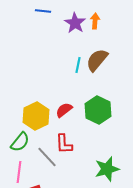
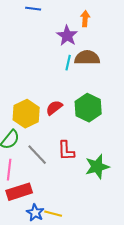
purple star: (75, 23) -> (67, 36), moved
brown semicircle: (97, 60) -> (87, 58), turned 50
red L-shape: (64, 144) -> (66, 151), moved

